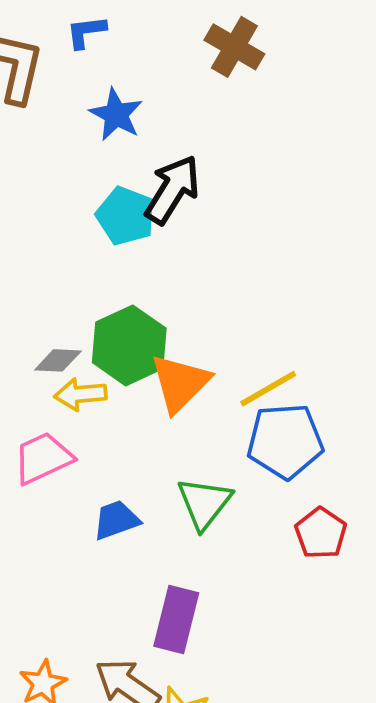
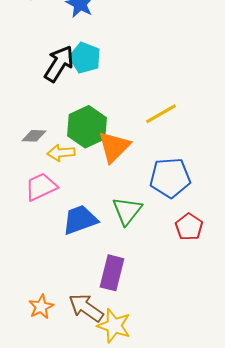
black arrow: (172, 190) -> (59, 64), moved
gray diamond: (58, 360) -> (34, 136), moved
yellow line: (268, 389) -> (161, 114), moved
blue trapezoid: (116, 520) -> (80, 220), size x1.4

